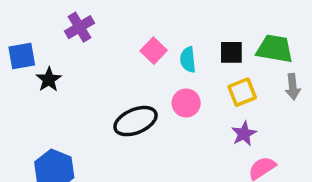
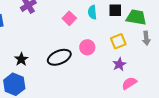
black square: (231, 52) -> (115, 10), moved
cyan semicircle: (188, 60) -> (92, 12), moved
black star: (49, 80) -> (21, 59), moved

